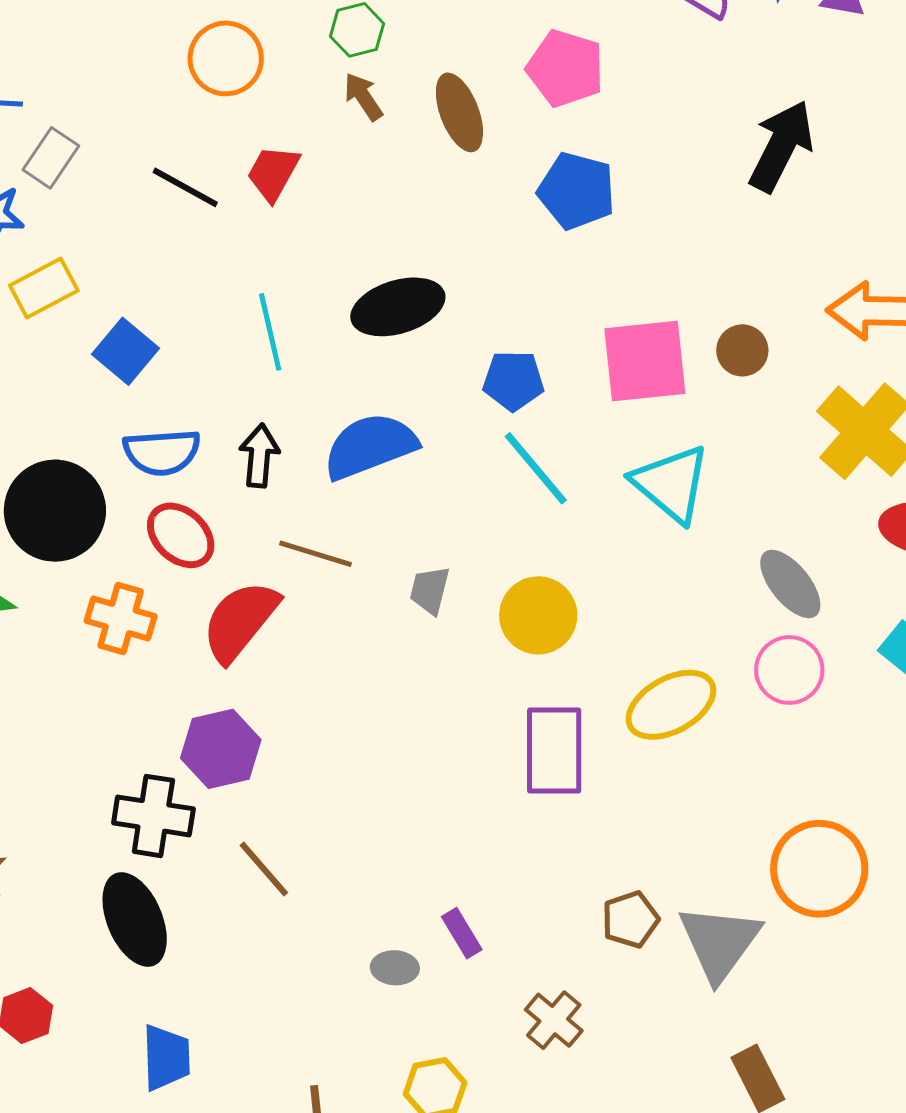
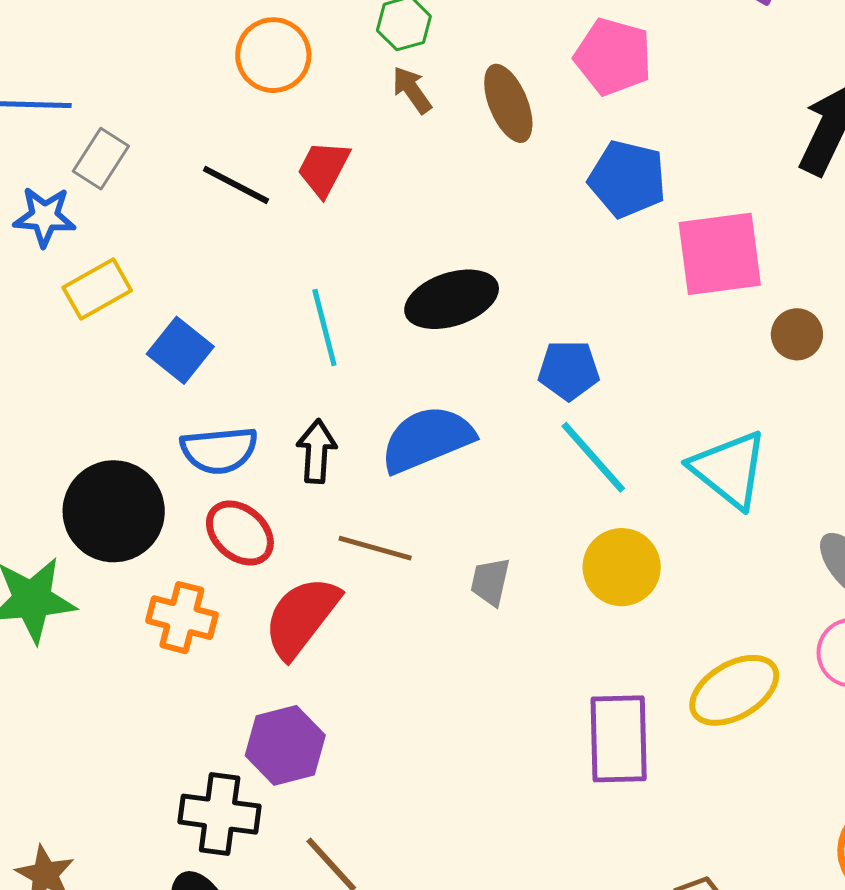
pink square: (645, 361) -> (720, 254), moved
yellow circle: (538, 615) -> (622, 567), moved

